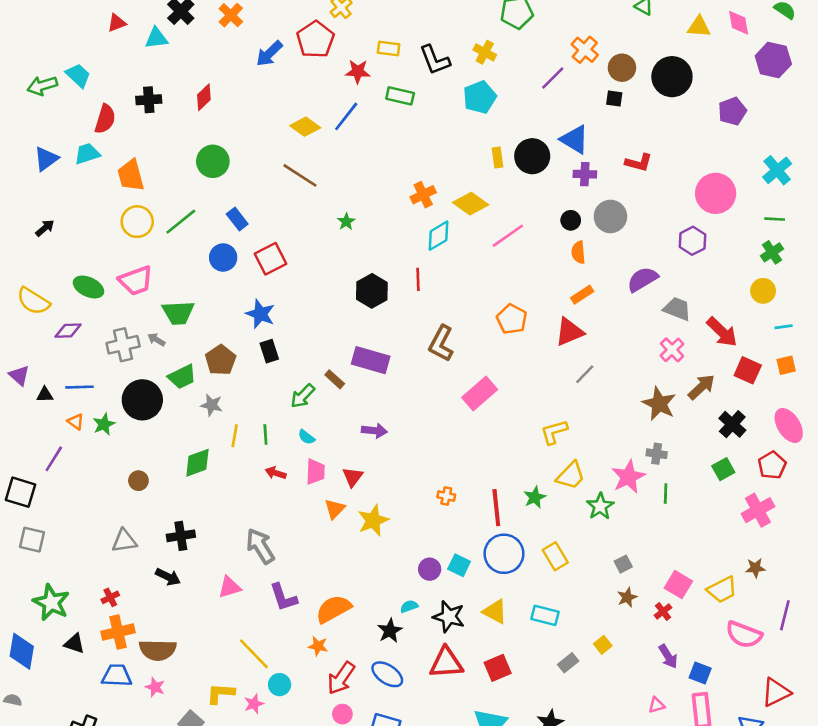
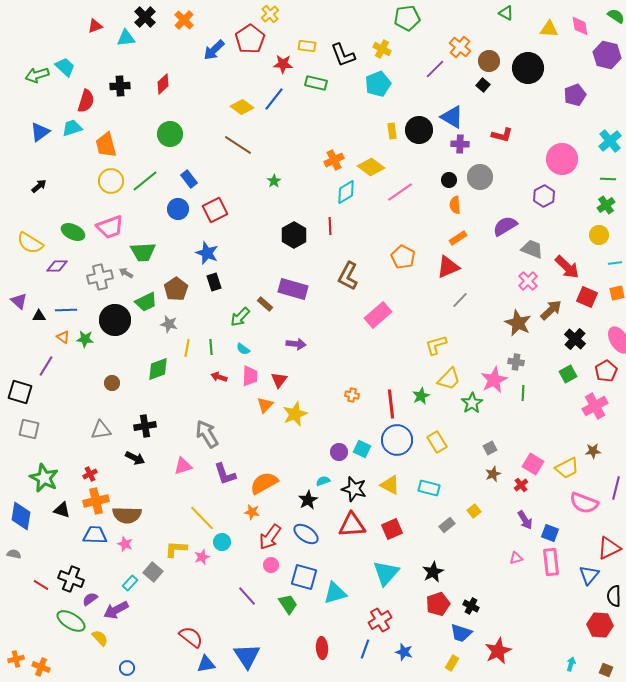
black square: (614, 98) -> (483, 85), turned 32
green star: (104, 424) -> (85, 339), turned 30

